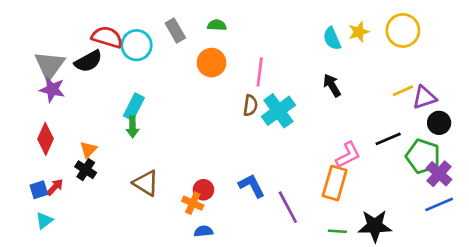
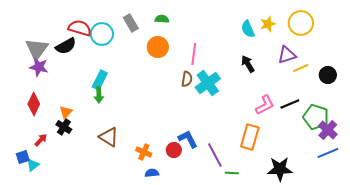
purple triangle: (424, 97) -> (287, 55), moved
black circle: (439, 123) -> (328, 75), moved
pink L-shape: (348, 155) -> (265, 105), moved
blue square: (39, 190) -> (23, 157), moved
red circle: (203, 190) -> (174, 150), moved
green line: (337, 231) -> (232, 173), moved

